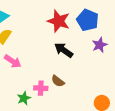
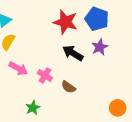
purple star: (100, 45) -> (100, 47), moved
pink cross: (41, 88) -> (45, 75), moved, turned 32

